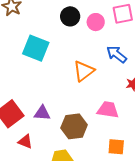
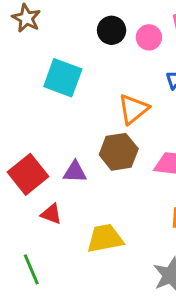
brown hexagon: (74, 126) -> (119, 152), moved

